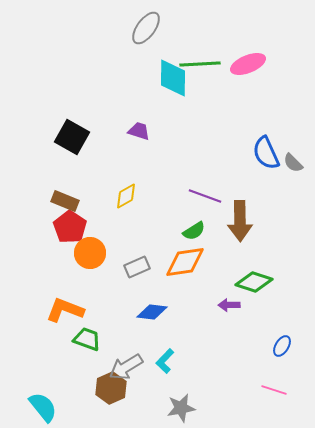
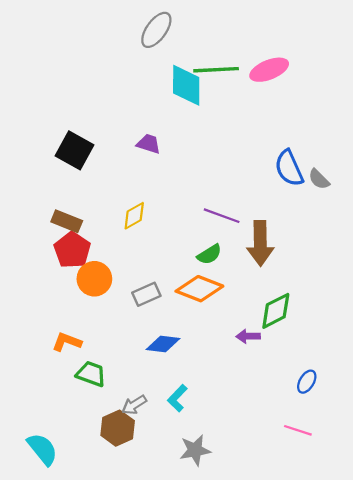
orange diamond: (185, 262) -> (199, 289), turned 30
green diamond: (254, 282) -> (276, 311), turned -45
orange L-shape: (65, 310) -> (67, 342), size x0.7
gray arrow: (126, 367) -> (134, 405), size x0.7

